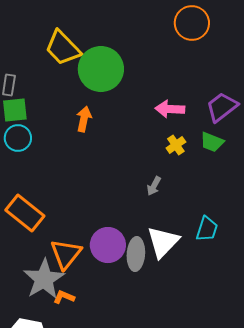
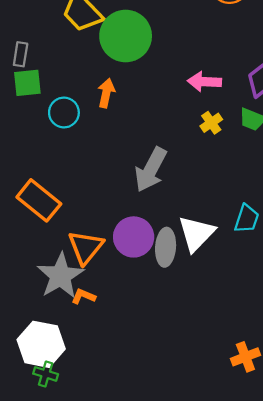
cyan circle: (18, 138) -> (64, 113), moved
gray arrow: (154, 186) -> (151, 170), moved, size x2.0

